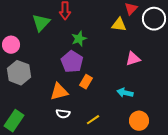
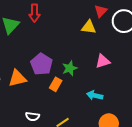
green star: (79, 39) -> (70, 68), moved
orange triangle: (59, 92) -> (17, 78), moved

